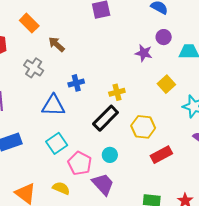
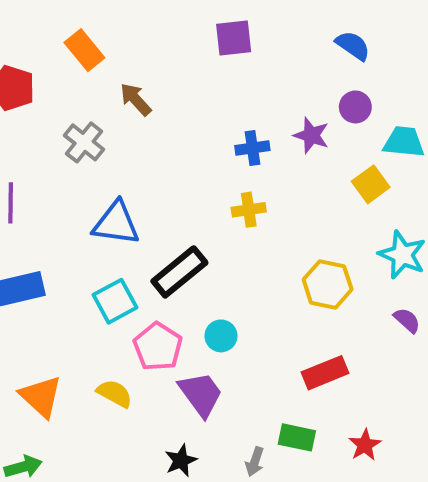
blue cross: (76, 83) -> (252, 148), moved
yellow square: (166, 84) -> (371, 184), moved
black rectangle: (106, 118) -> (179, 272), moved
yellow hexagon: (143, 127) -> (328, 284), moved
red rectangle: (161, 155) -> (325, 373), moved

